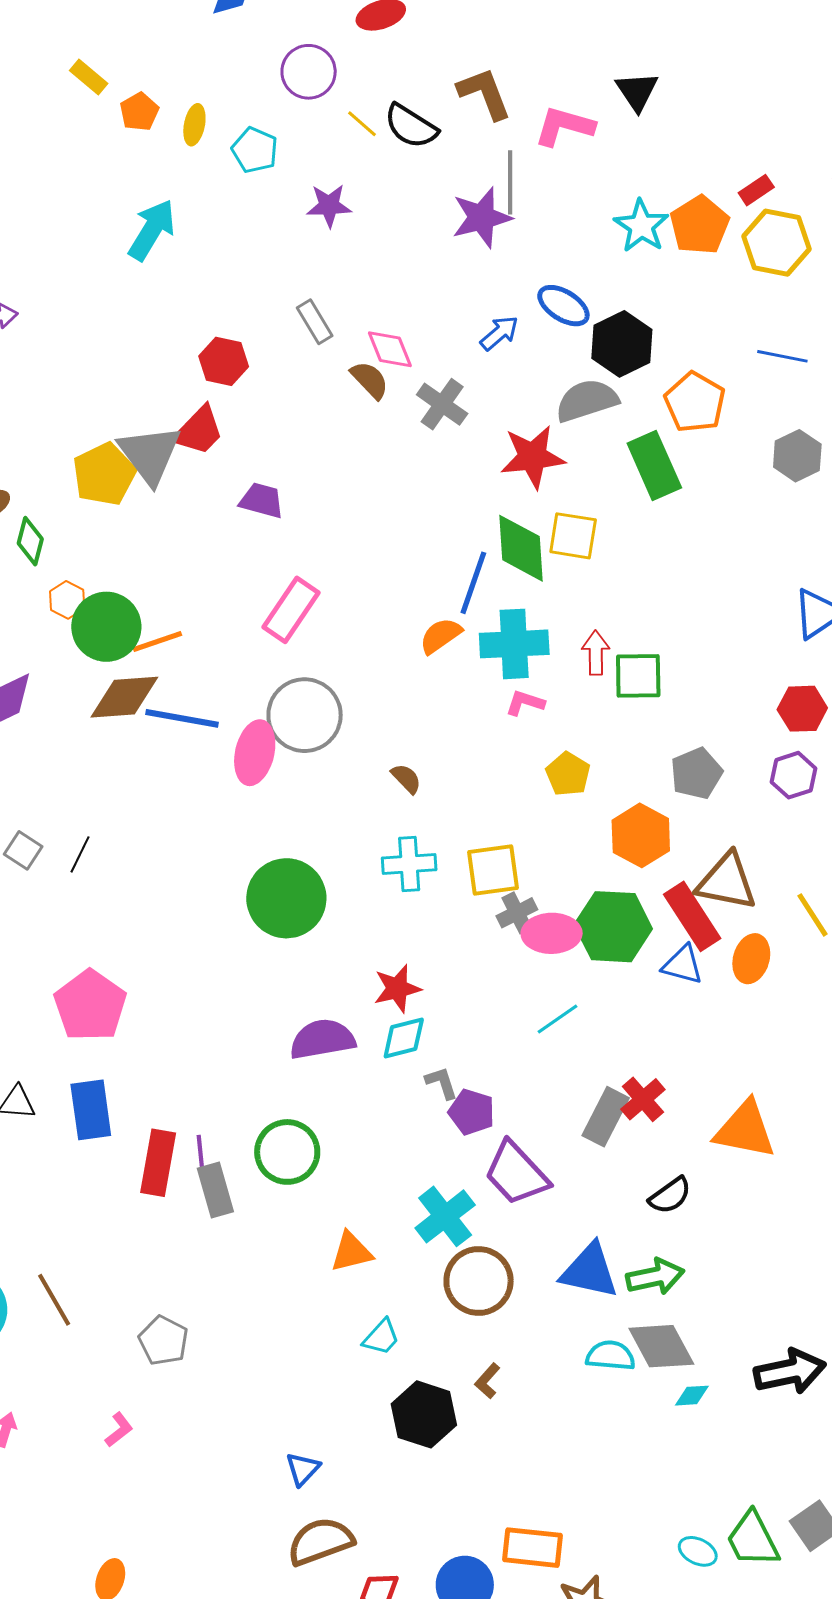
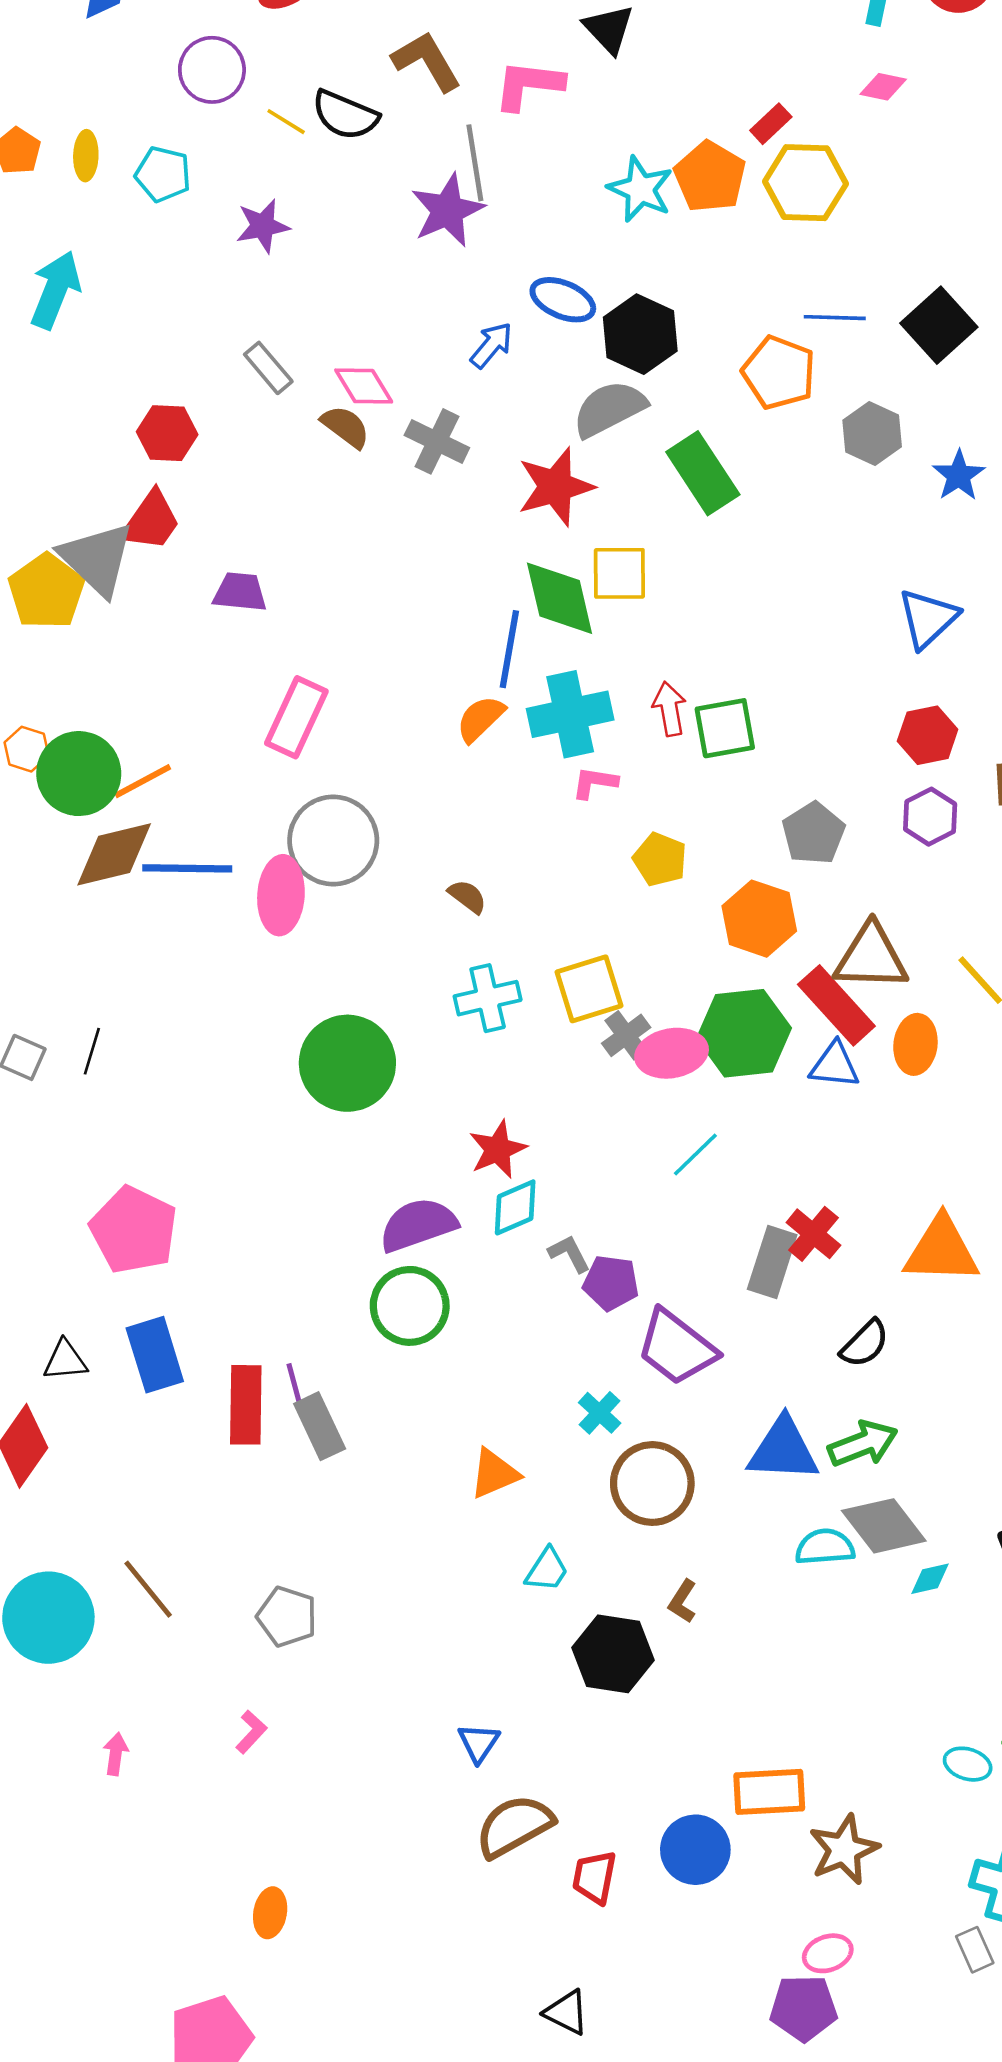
orange pentagon: (695, 402) -> (779, 373), moved
green circle: (287, 1152) -> (410, 1306), moved
cyan cross: (445, 1216) -> (600, 1413), size x0.6

